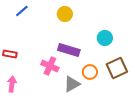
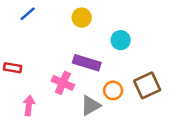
cyan circle: (105, 38) -> (121, 40), moved
pink arrow: (12, 84) -> (29, 105), moved

